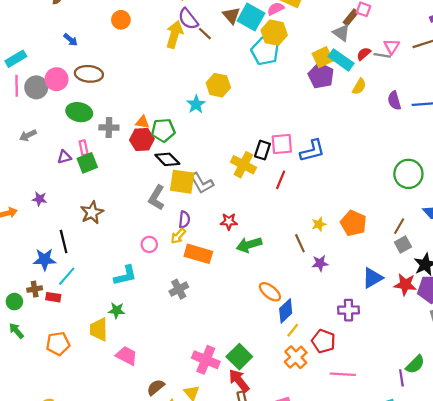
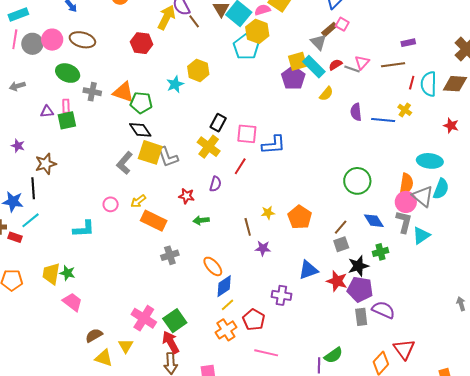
orange triangle: (142, 122) -> (123, 92), size x1.6
red hexagon: (142, 140) -> (142, 43), moved
black rectangle: (262, 150) -> (218, 123), moved
brown star: (92, 213) -> (46, 164), moved
purple semicircle: (184, 220) -> (215, 184), moved
green arrow: (249, 245) -> (201, 220), size x0.7
gray cross: (179, 289) -> (170, 255), moved
green star: (117, 310) -> (67, 273), moved

